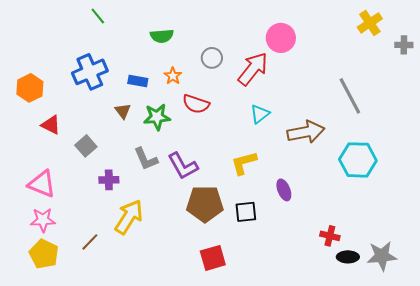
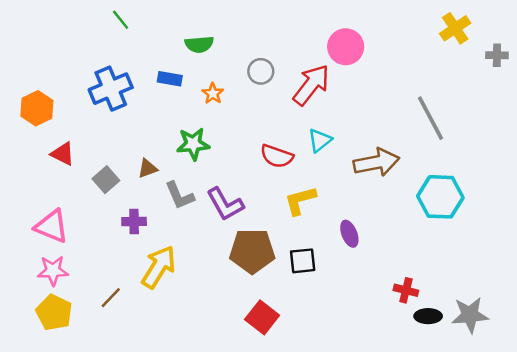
blue rectangle: (138, 81) -> (170, 79), moved
red semicircle: (196, 104) -> (277, 156), moved
brown triangle: (123, 111) -> (148, 169), moved, turned 48
red square: (213, 258) -> (262, 317), turned -36

